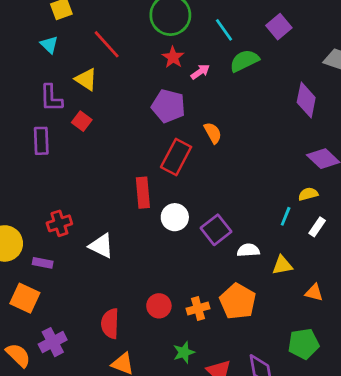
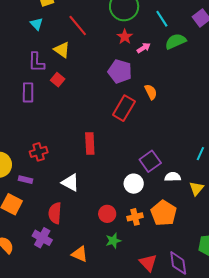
red rectangle: (143, 193) -> (90, 144), moved
white circle: (175, 217) -> (134, 184), moved
white triangle: (101, 246) -> (70, 183), moved
yellow triangle: (282, 265) -> (197, 188), turned -42
red semicircle: (110, 324) -> (55, 213), moved
purple cross: (53, 342) -> (42, 238), moved, turned -36
green star: (184, 352) -> (113, 241), moved

